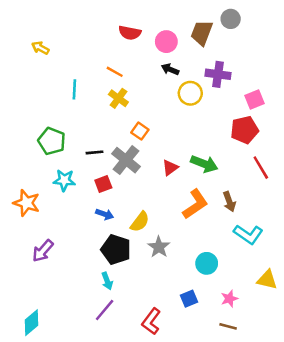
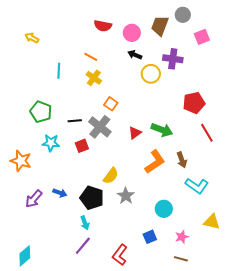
pink square: (255, 100) -> (202, 37), moved
blue arrow: (105, 214) -> (60, 193), moved

